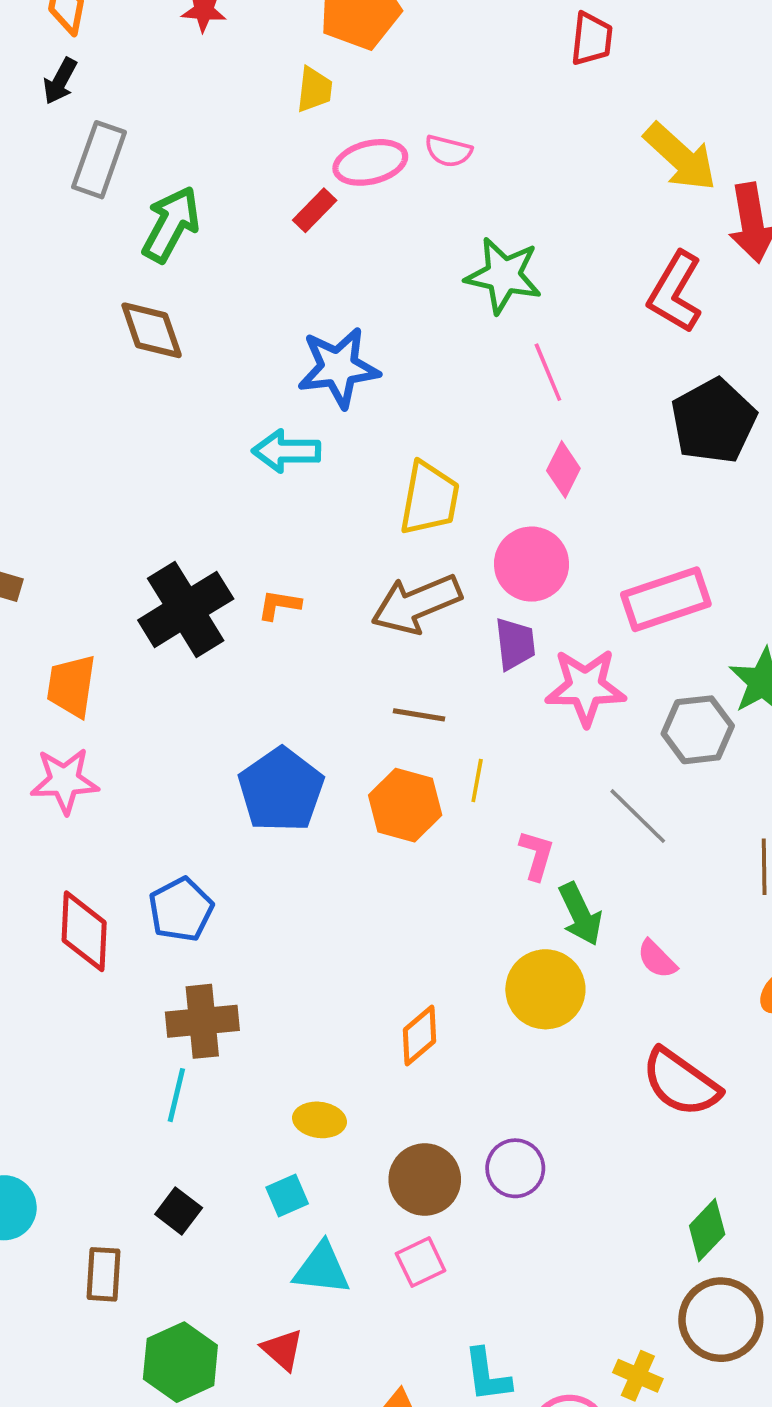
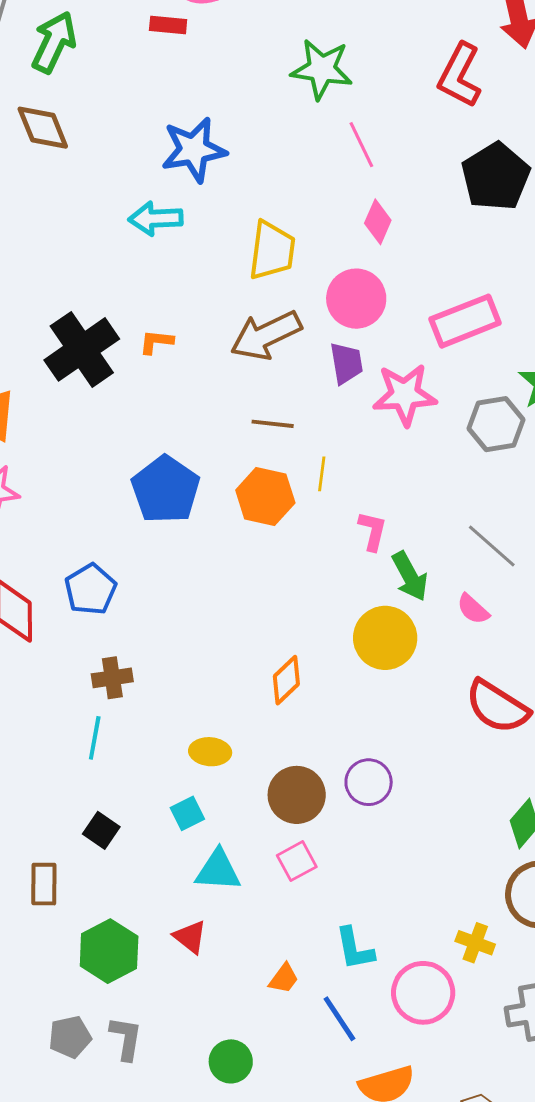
red rectangle: (315, 210) -> (168, 25), turned 54
gray line: (638, 816) -> (492, 546), moved
brown cross: (202, 1021) -> (112, 678), size x0.7

